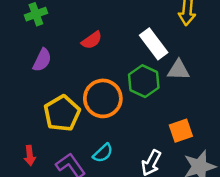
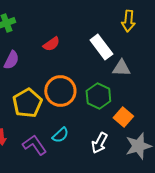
green hexagon: (144, 81) -> (98, 96), moved
orange square: (181, 131) -> (123, 117), turned -30

